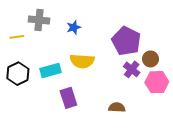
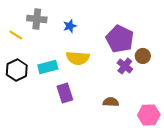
yellow line: (17, 37) -> (16, 35), turned 40
pink hexagon: (157, 82) -> (149, 115), moved

